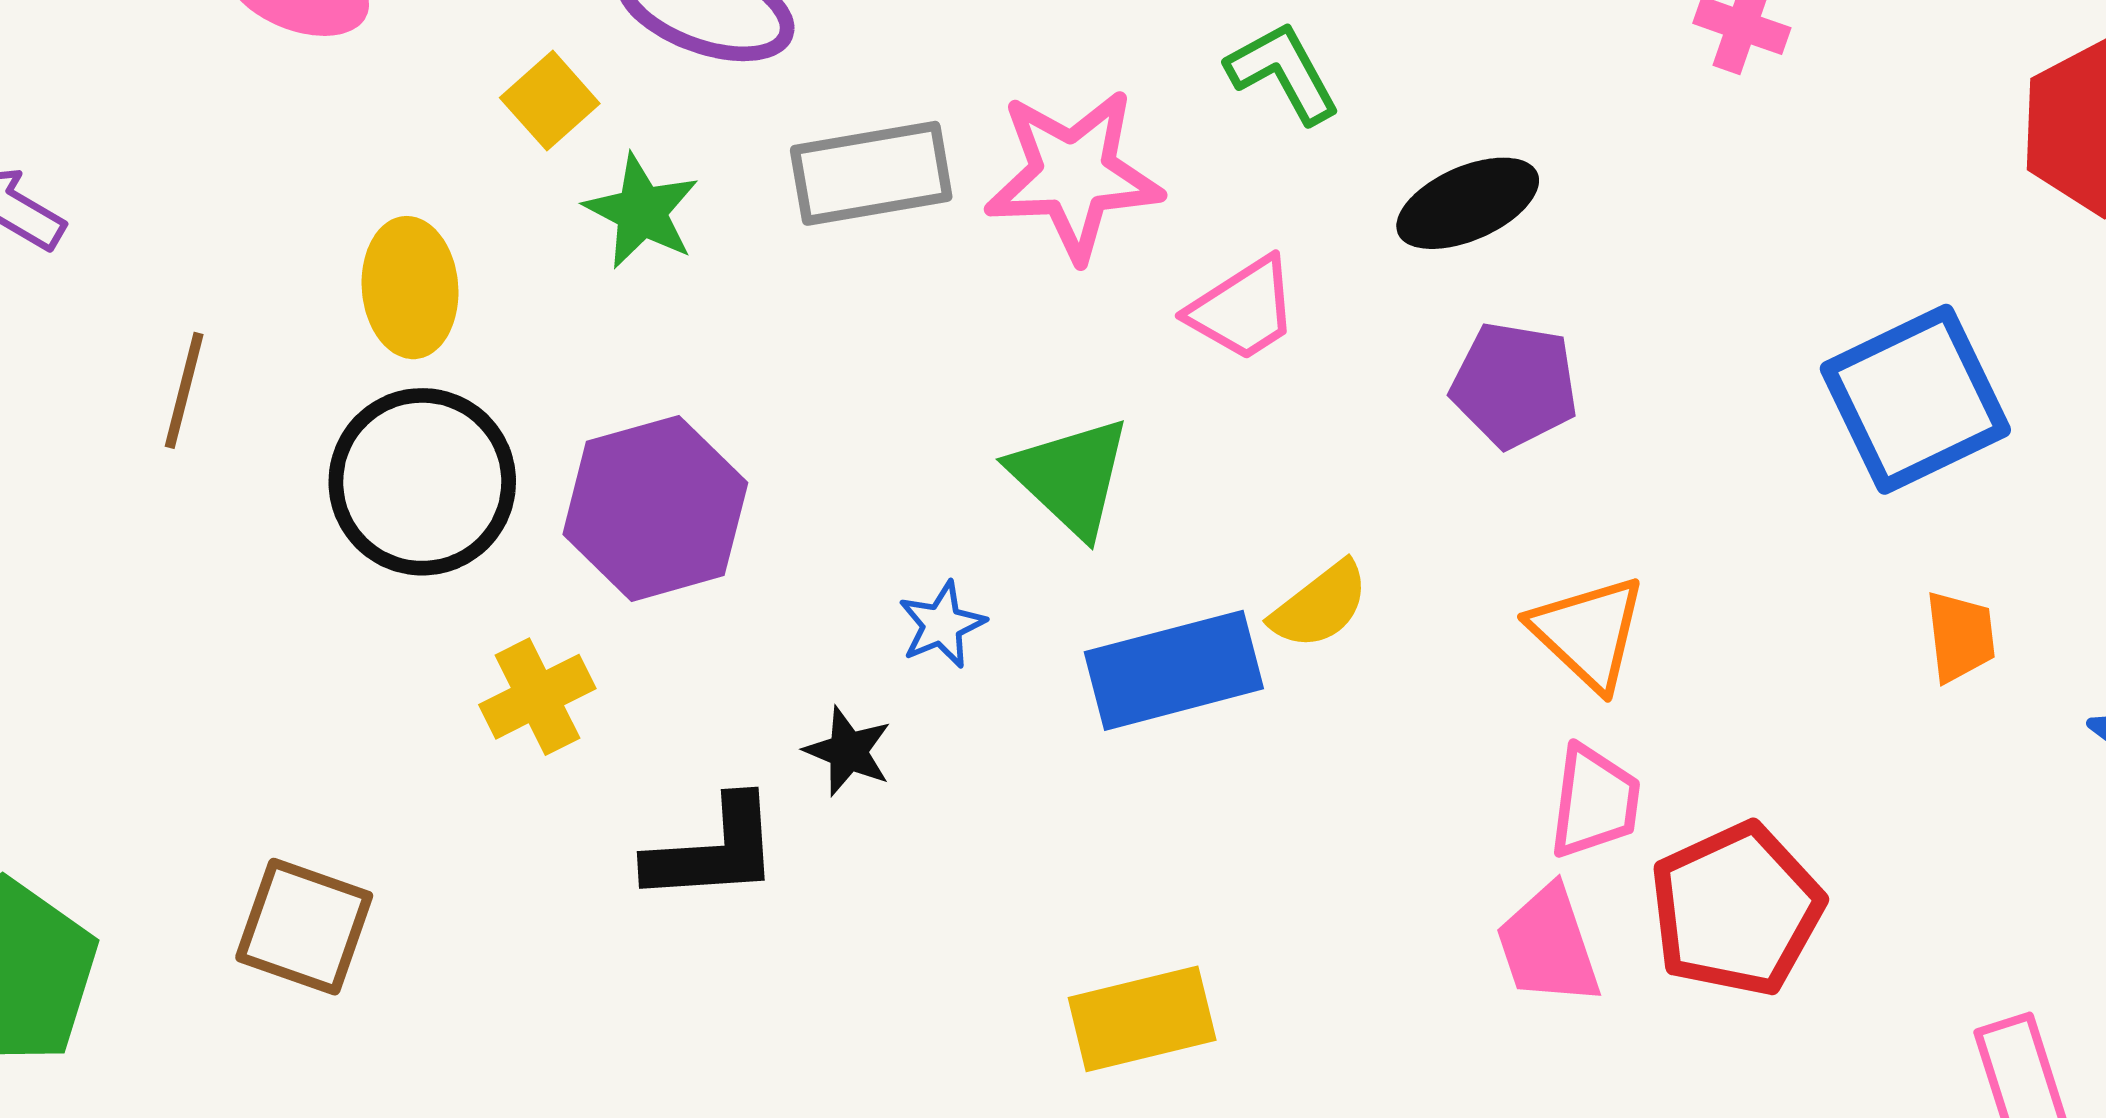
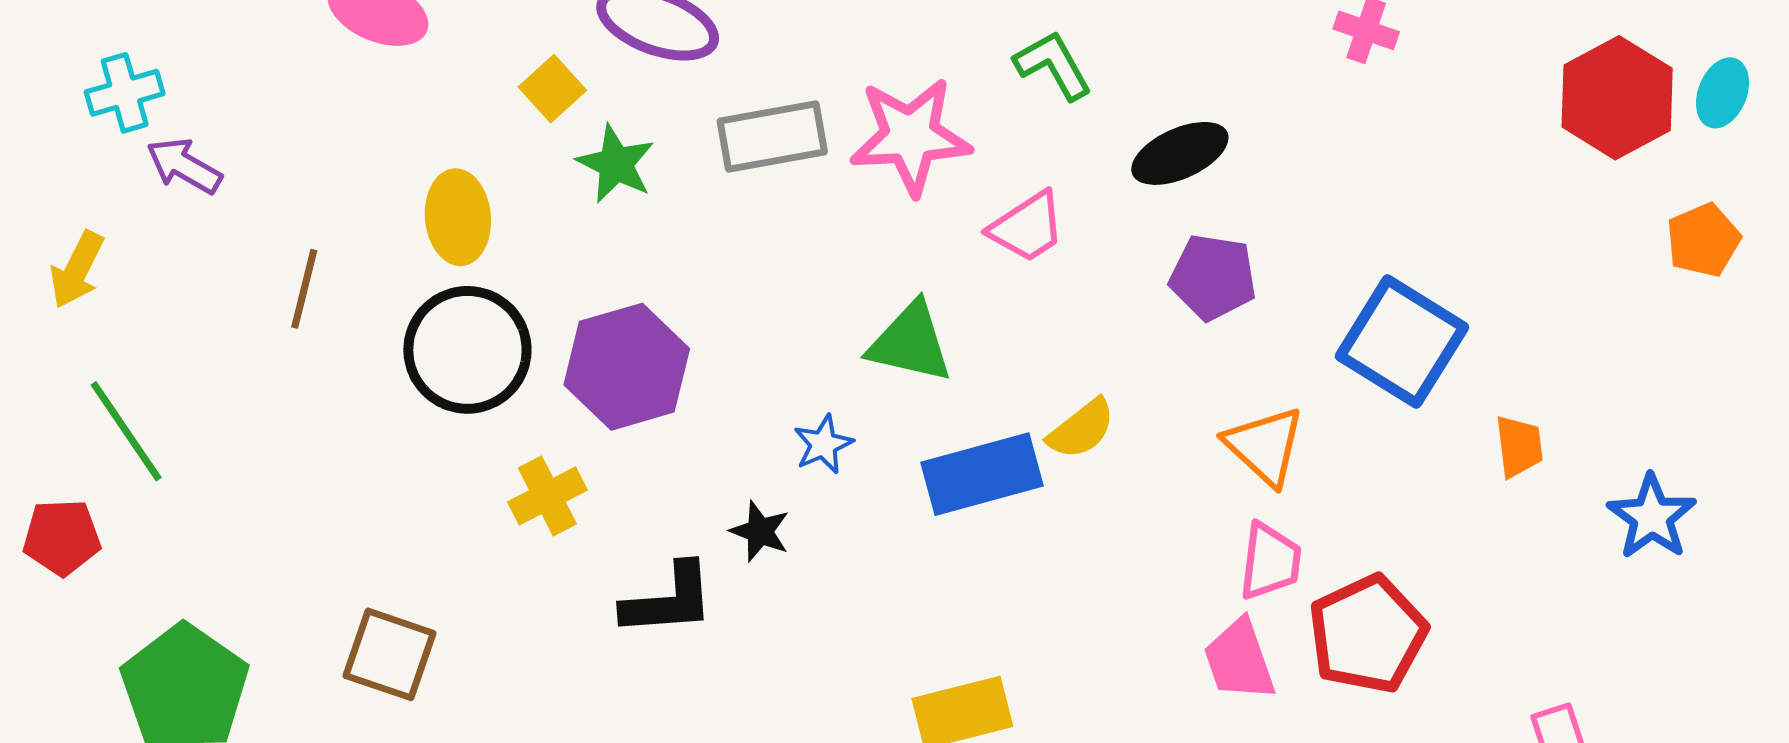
blue square: (1915, 399) -> (1402, 342), moved, turned -32
green triangle: (1071, 477) -> (910, 342), turned -30

